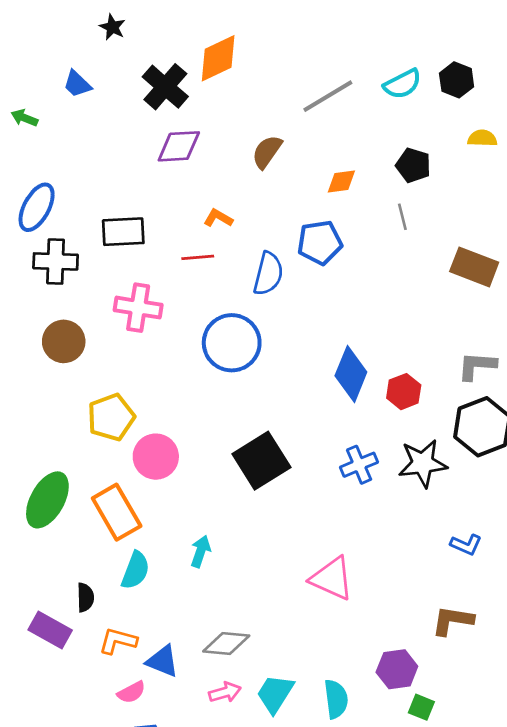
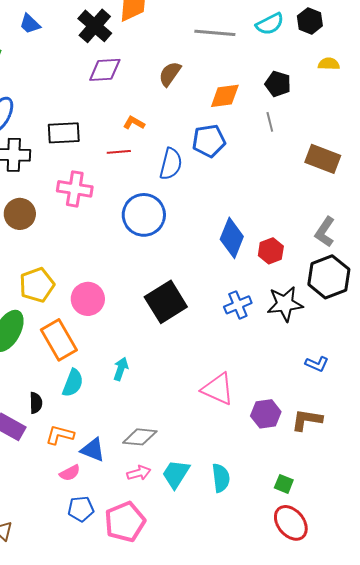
gray line: (328, 96) -> (215, 33), turned 36
orange diamond: (341, 182) -> (225, 96), size x1.4
gray L-shape: (477, 366) -> (325, 232), turned -60
yellow pentagon: (111, 417) -> (37, 285), moved
purple hexagon: (397, 669) -> (266, 414), moved

